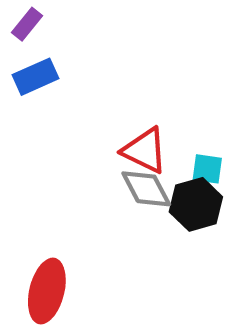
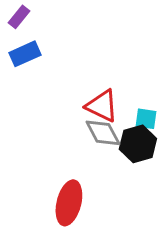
red ellipse: (47, 291) -> (69, 203), moved

